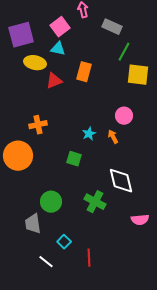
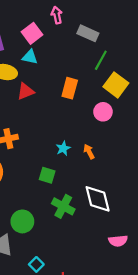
orange rectangle: (84, 72) -> (70, 88), moved
yellow square: (138, 75) -> (116, 85), turned 30
pink circle: (124, 116) -> (103, 112), moved
green cross: (95, 202) -> (63, 206), moved

